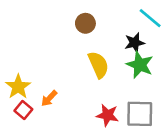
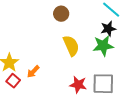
black star: (135, 43) -> (108, 29), moved
green star: (140, 65) -> (103, 46), turned -30

